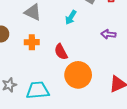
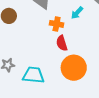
orange cross: (32, 42) -> (57, 24), moved

